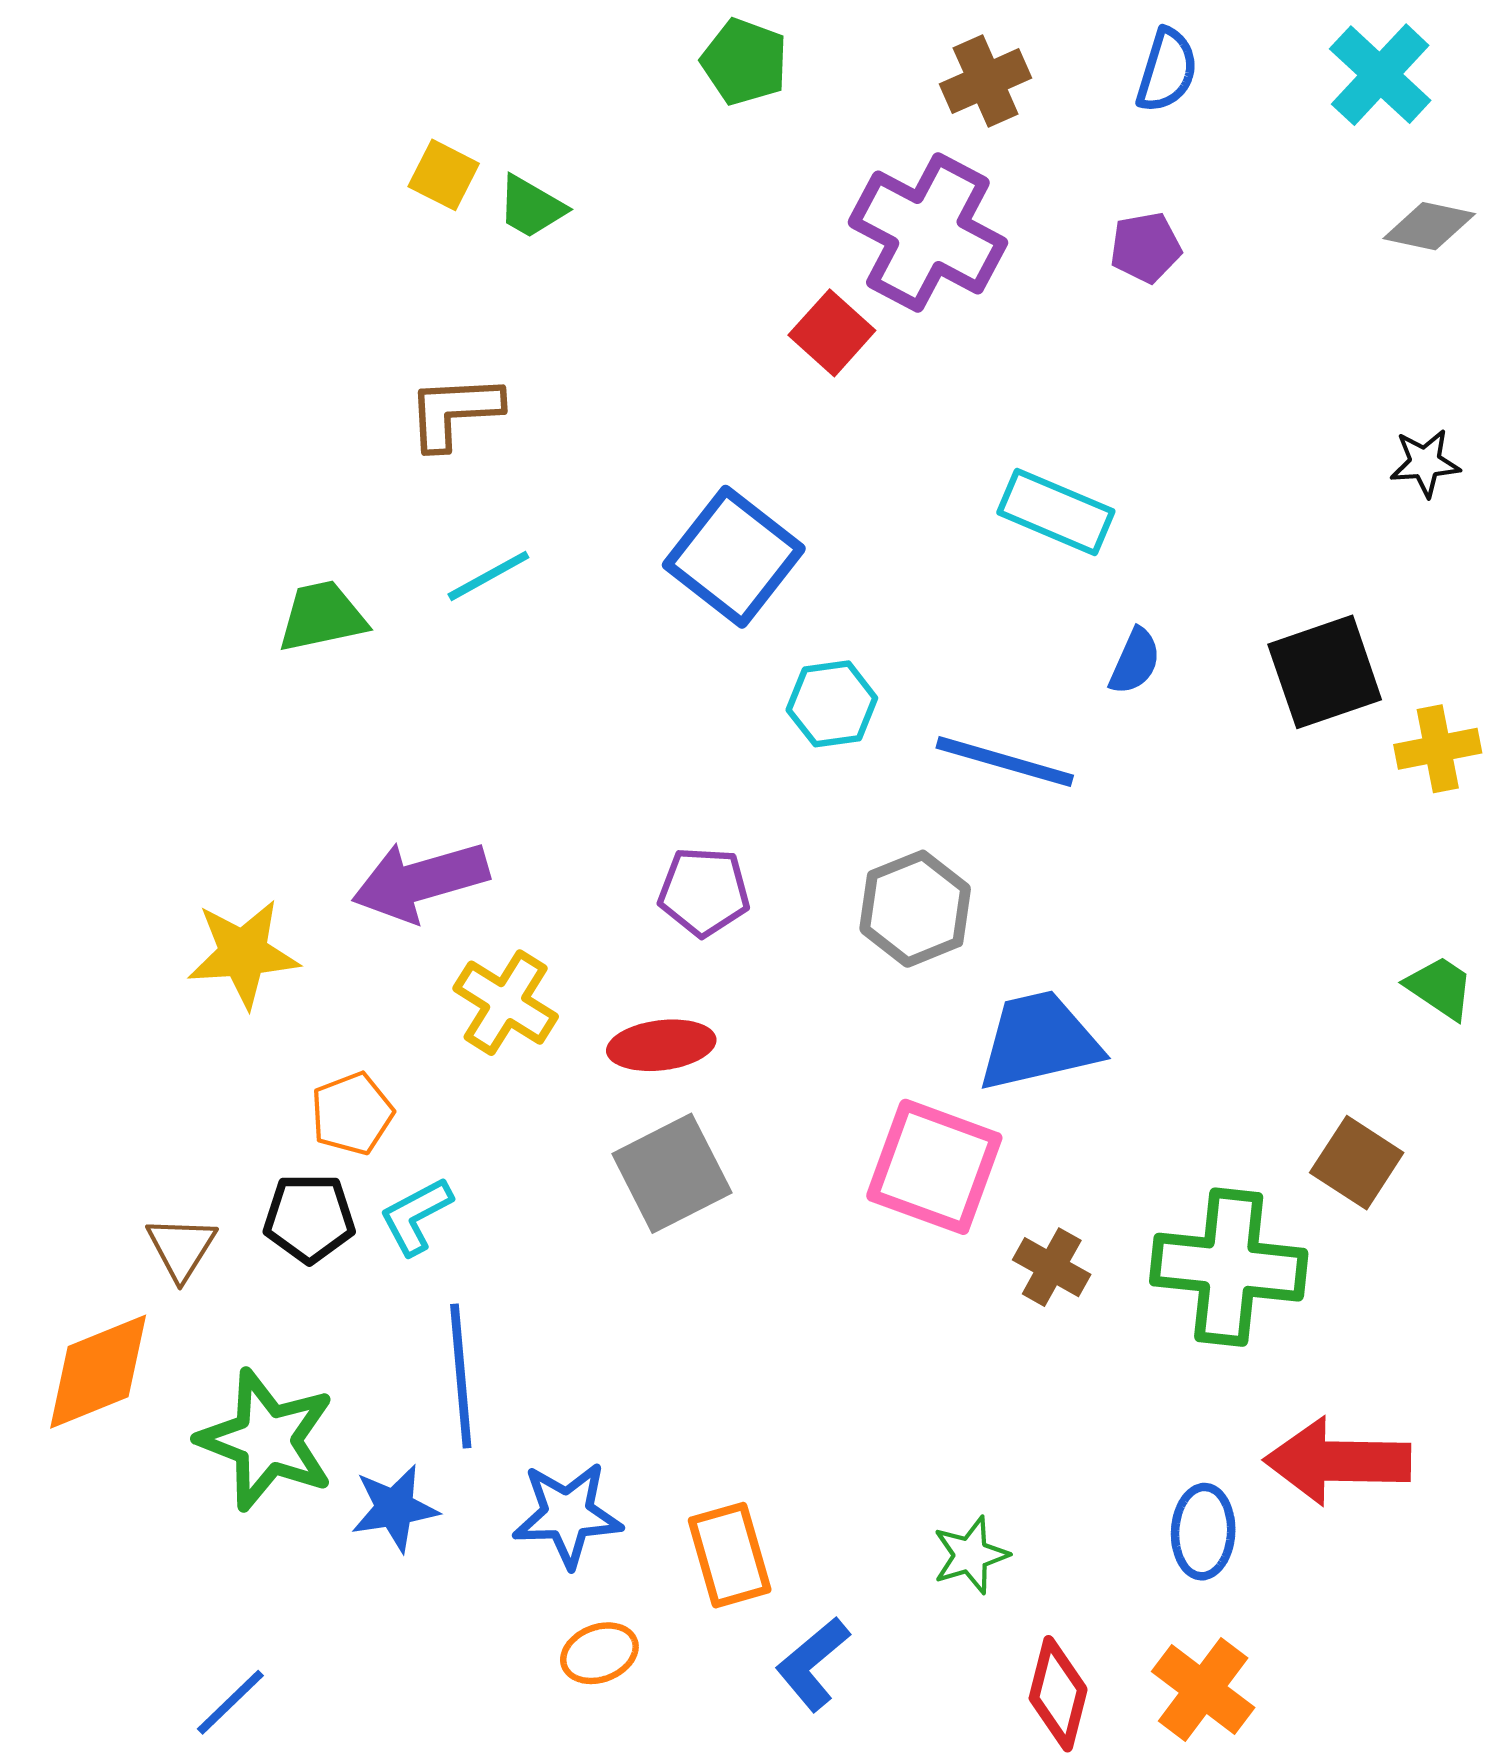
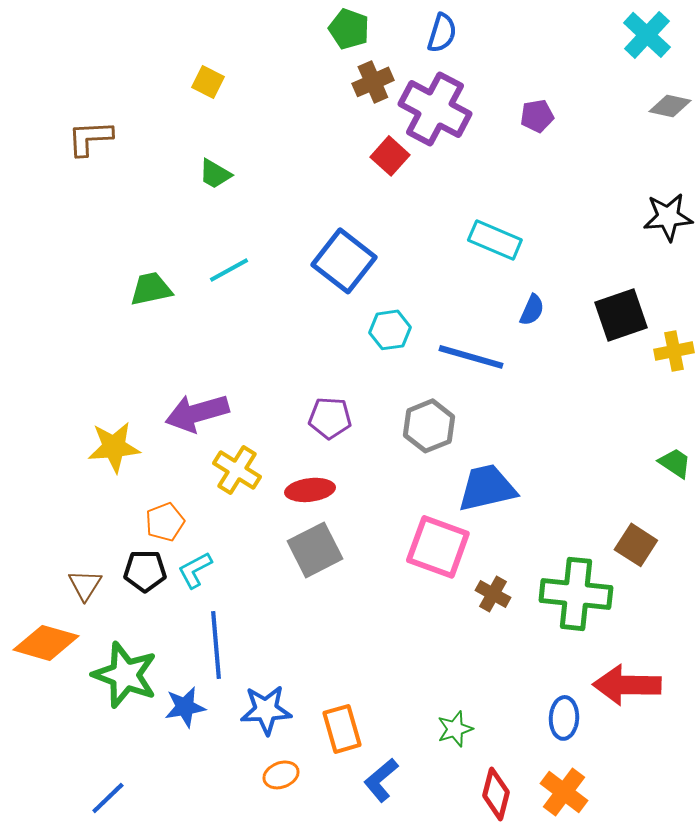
blue semicircle: (1167, 70) -> (442, 33), moved
brown cross: (986, 81) -> (373, 82), moved
green trapezoid: (531, 207) -> (215, 174), moved
brown L-shape: (454, 412) -> (90, 138), moved
black star: (1425, 463) -> (668, 217), size x1.5
orange diamond: (98, 1372) -> (46, 643), turned 38

